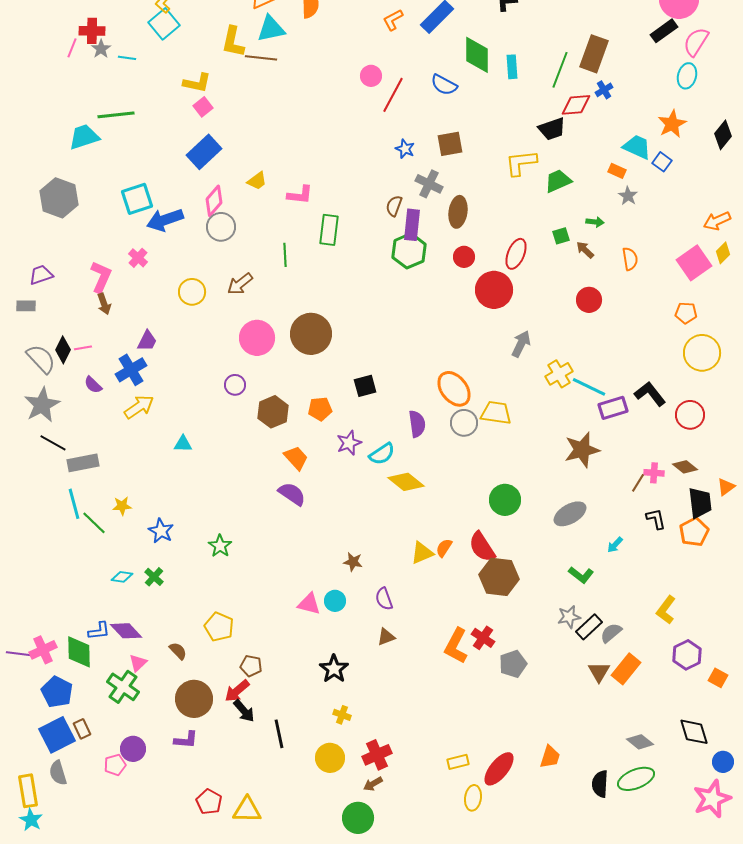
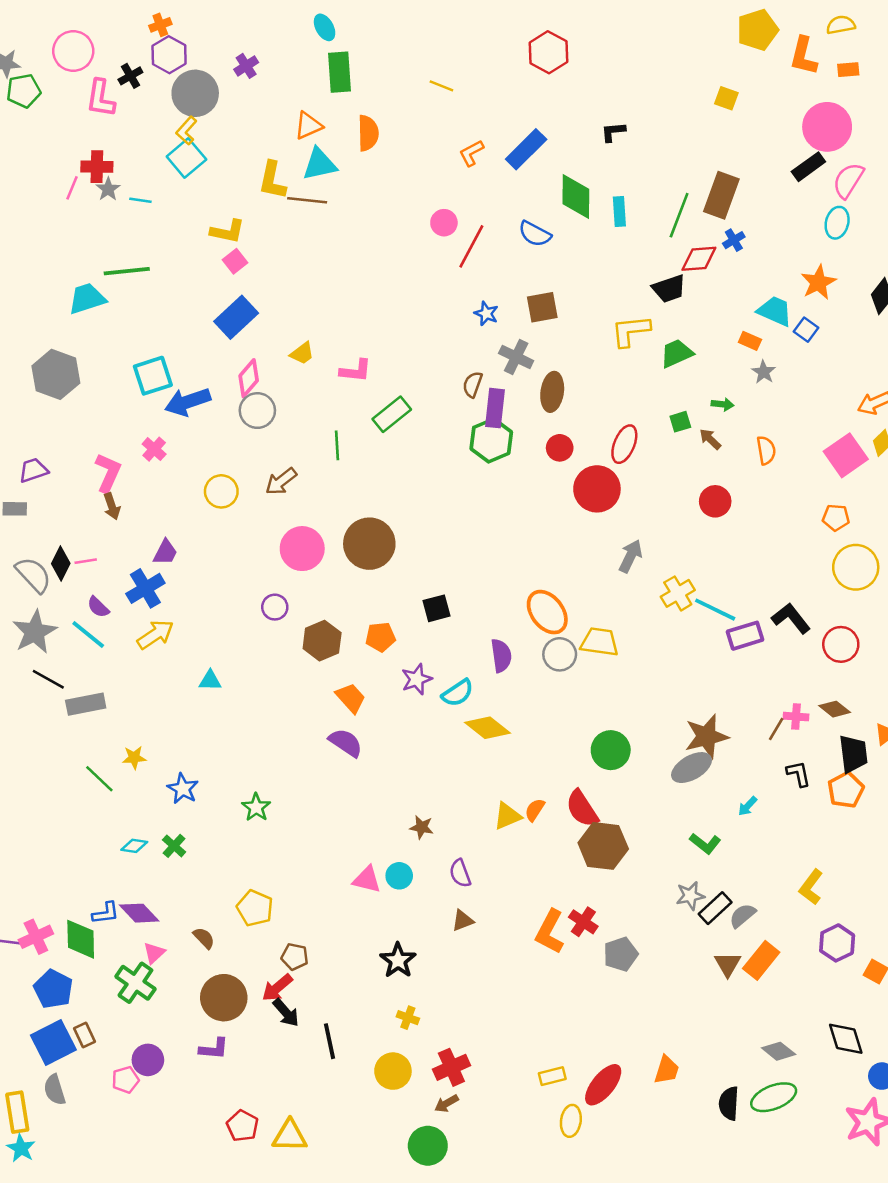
green rectangle: (329, 230) -> (392, 414), turned 44
brown star: (582, 450) -> (706, 736), moved
cyan line: (74, 504) -> (88, 634), moved, turned -36

